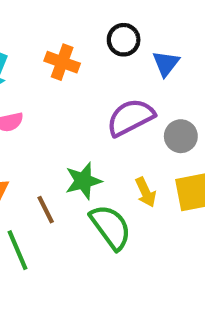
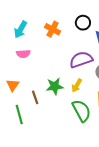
yellow arrow: (146, 192) -> (77, 85), moved, turned 48
green semicircle: (111, 227) -> (81, 111), moved

